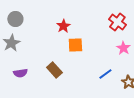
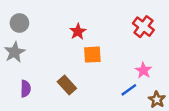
pink star: (123, 48) -> (143, 70), moved
purple semicircle: (20, 73) -> (26, 89), turned -80

